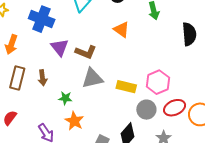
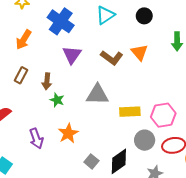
brown L-shape: (86, 52) -> (112, 58), moved
brown rectangle: (17, 78) -> (21, 75), size x0.7
yellow rectangle: (126, 87) -> (130, 112), turned -30
green star: (65, 98) -> (57, 100), moved

